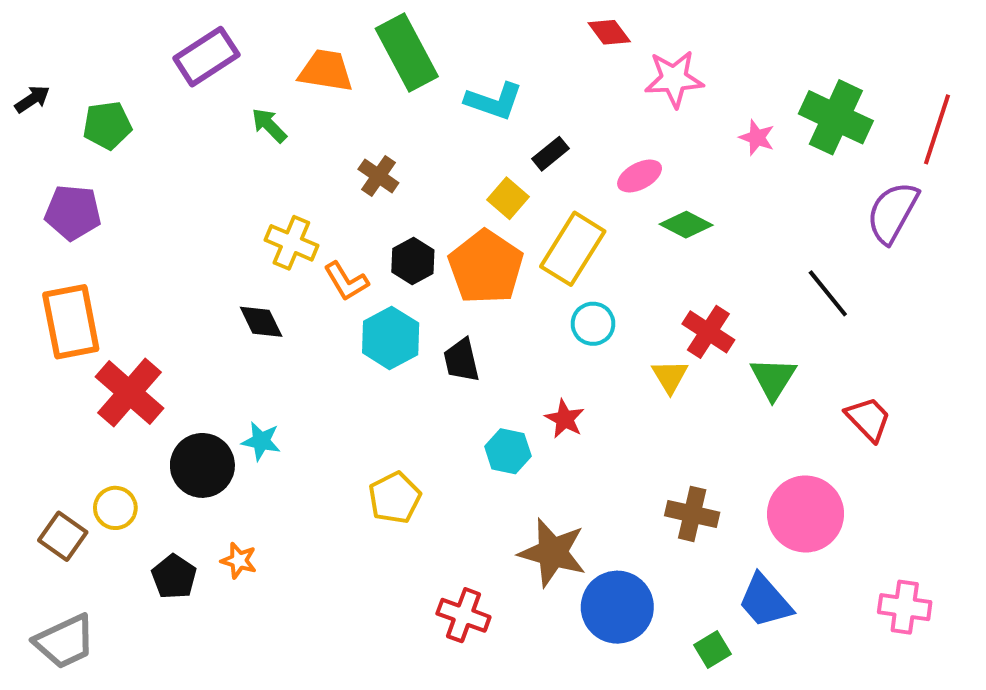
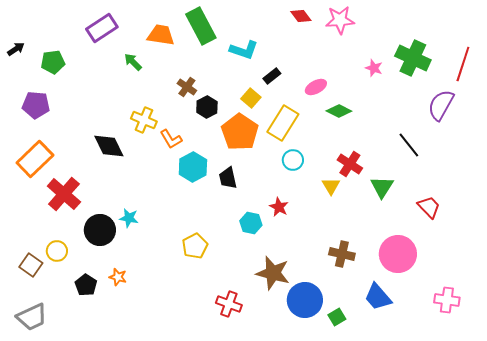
pink star: (674, 79) -> (340, 20), moved
black hexagon: (413, 261) -> (207, 107), moved
orange rectangle: (71, 322) -> (35, 159), turned 57
black diamond: (261, 322) -> (109, 146), moved, size x1.4
green square: (712, 650) -> (337, 317), moved

